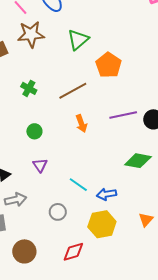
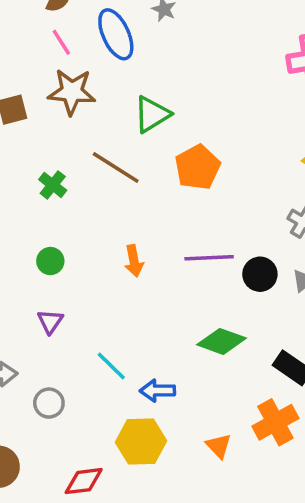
brown line: (73, 91) -> (116, 168), moved, turned 52
gray circle: (58, 212) -> (49, 403), moved
orange triangle: (146, 220) -> (219, 446), turned -35

